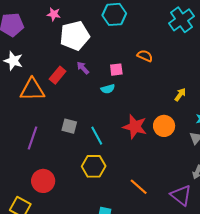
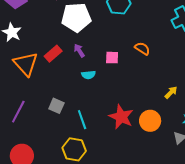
cyan semicircle: (108, 89) -> (88, 75), moved
orange triangle: (32, 90) -> (26, 64), turned 40

